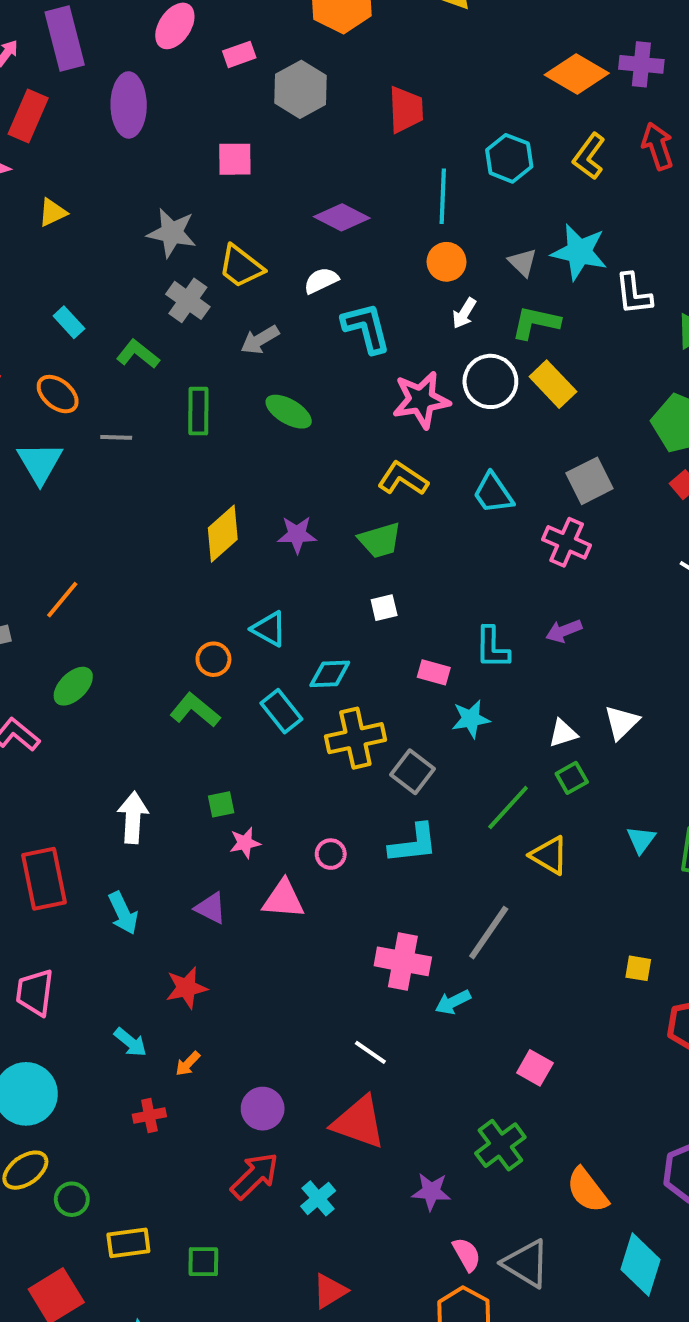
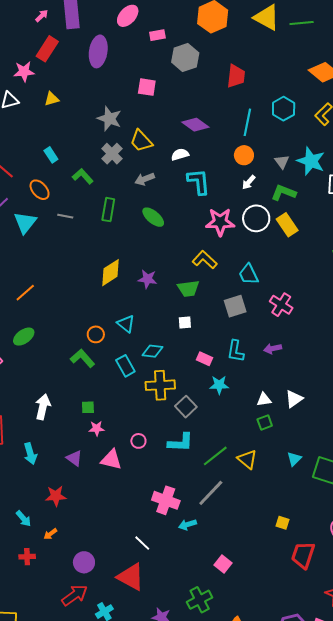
gray square: (589, 481) -> (235, 306), moved
green line: (508, 807) -> (215, 456), moved

